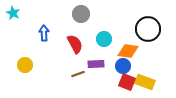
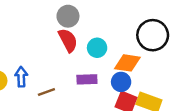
blue arrow: (44, 33) -> (21, 77), moved
red semicircle: (75, 44) -> (68, 40), moved
brown line: (78, 74) -> (46, 92), moved

